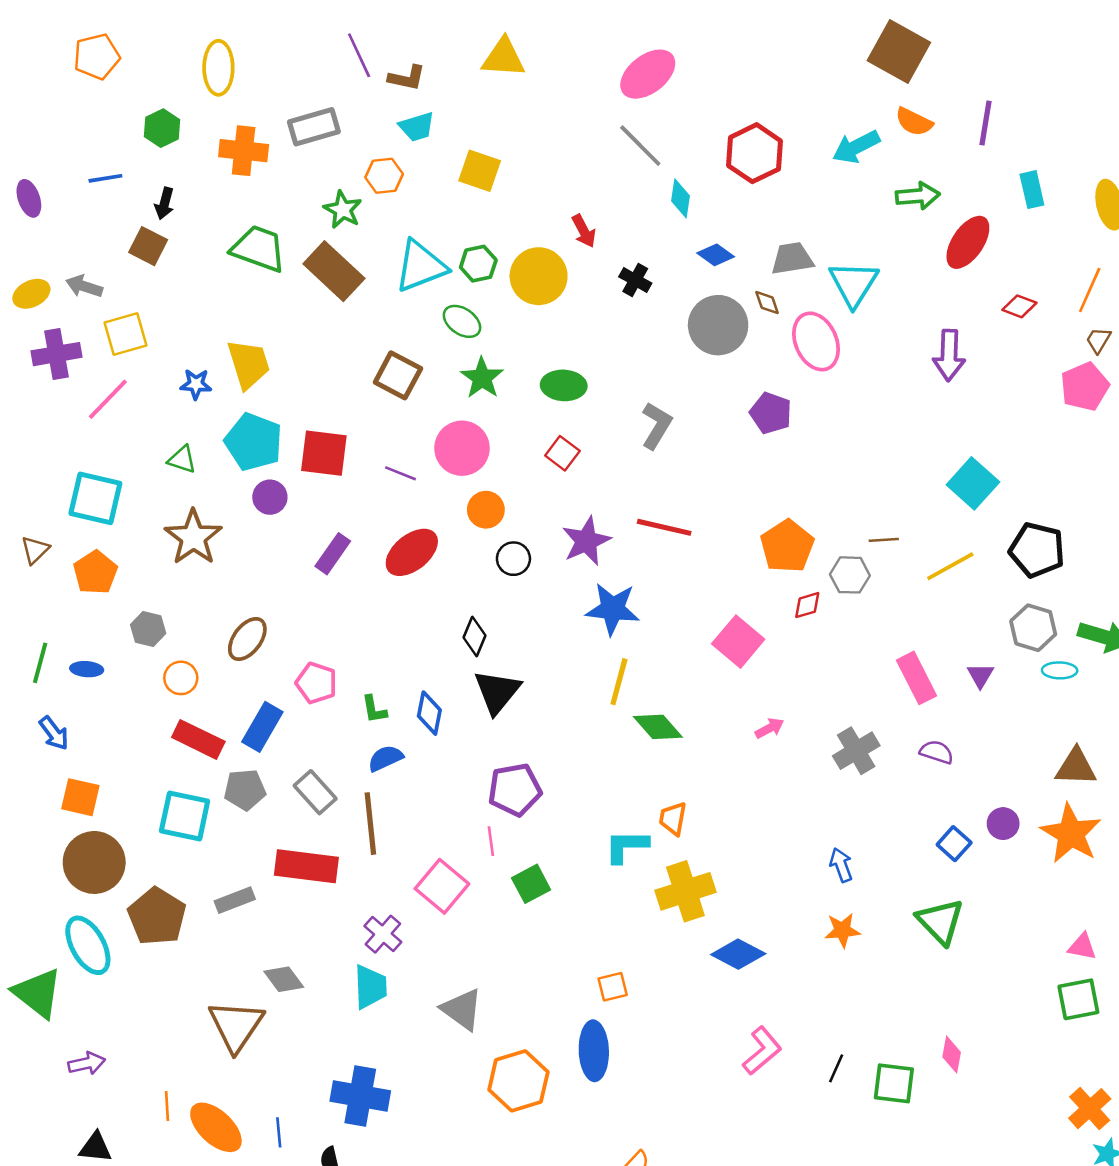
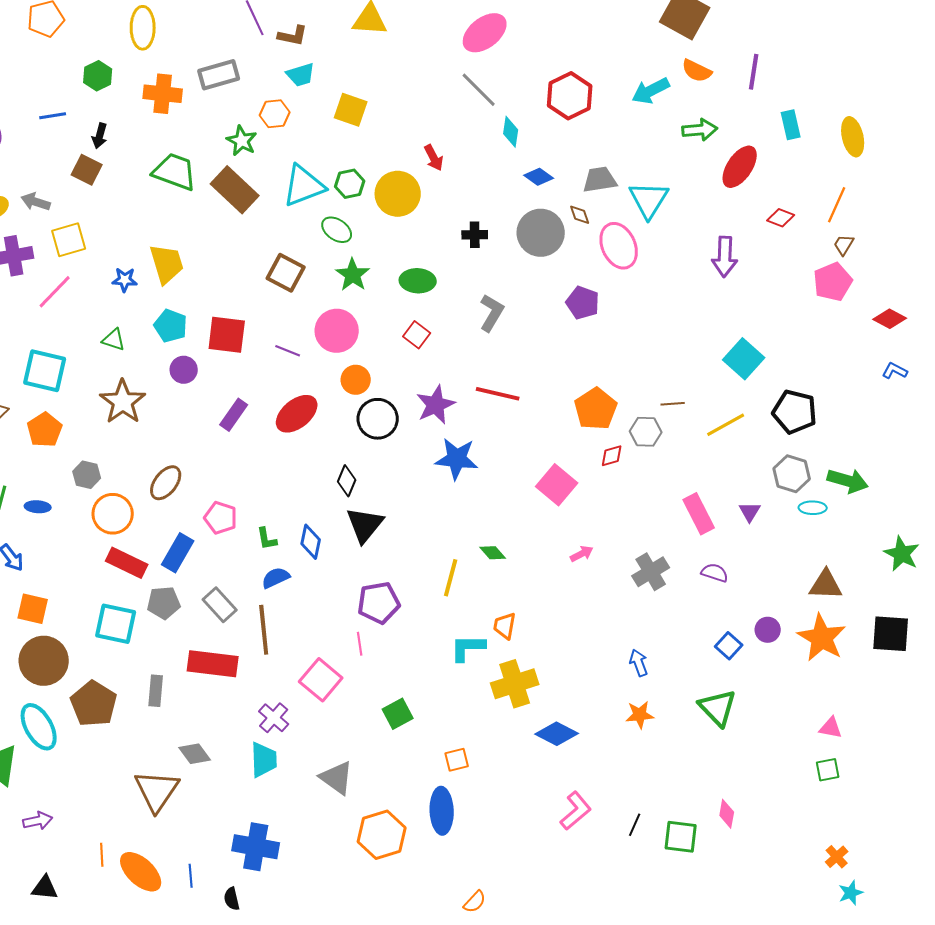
black cross: (635, 280) -> (475, 235), moved, turned -30
cyan pentagon: (254, 442) -> (171, 326), size x0.7
black circle: (513, 559) -> (378, 419), size x1.5
orange circle: (181, 678) -> (113, 514), size x1.5
yellow line: (619, 682) -> (451, 578), moved
green diamond: (658, 727) -> (493, 553), size x0.7
green square: (531, 884) -> (398, 714), moved
gray rectangle: (235, 900) -> (156, 691), turned -64
green square: (1078, 999) -> (828, 770), size x0.7
orange cross: (1090, 1109) -> (837, 857), size x0.7

